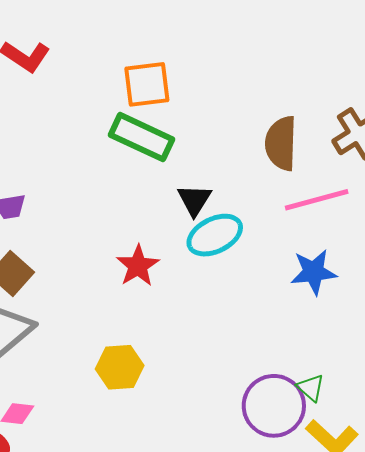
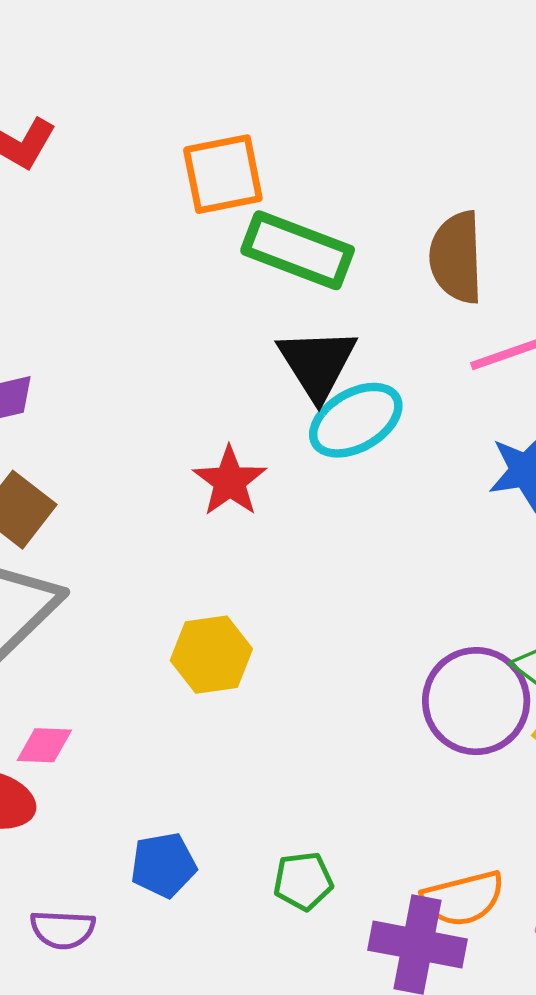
green rectangle: (142, 137) -> (298, 250), moved
black triangle: (194, 200) -> (317, 363), size x1.4

